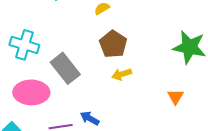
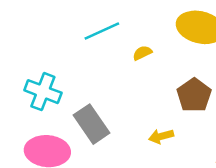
brown pentagon: (113, 44) -> (194, 95), moved

